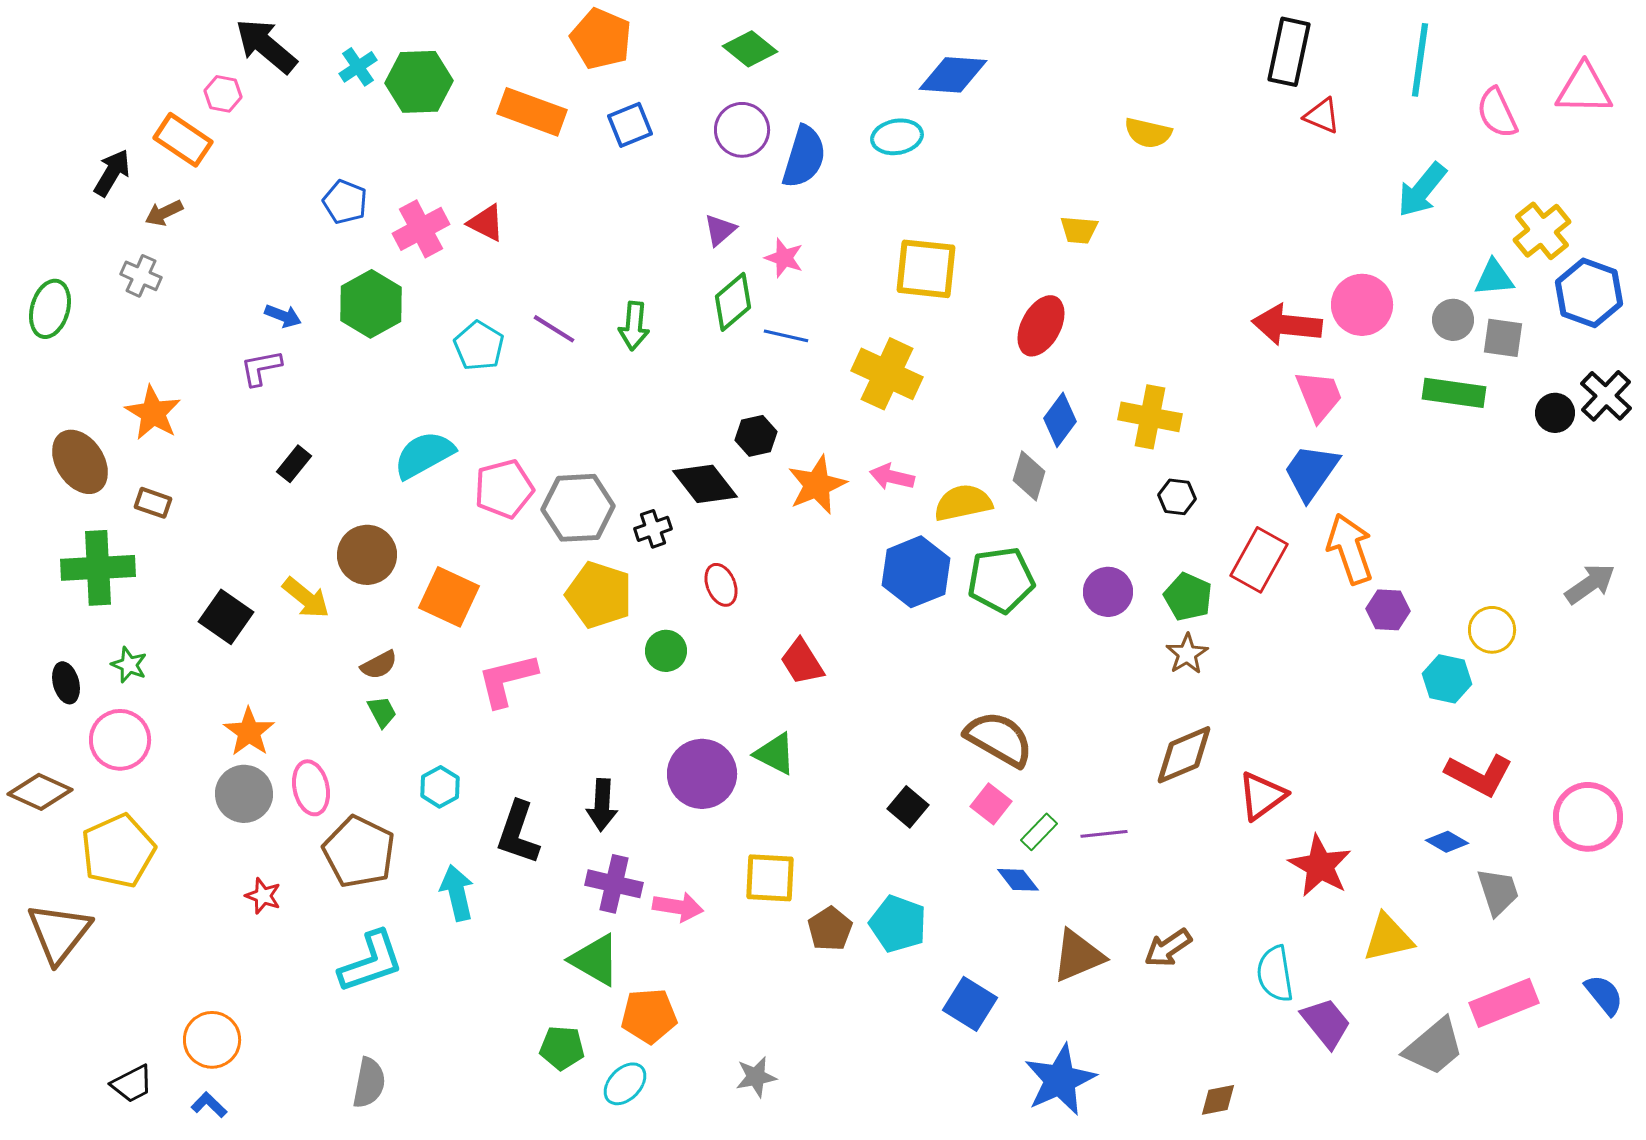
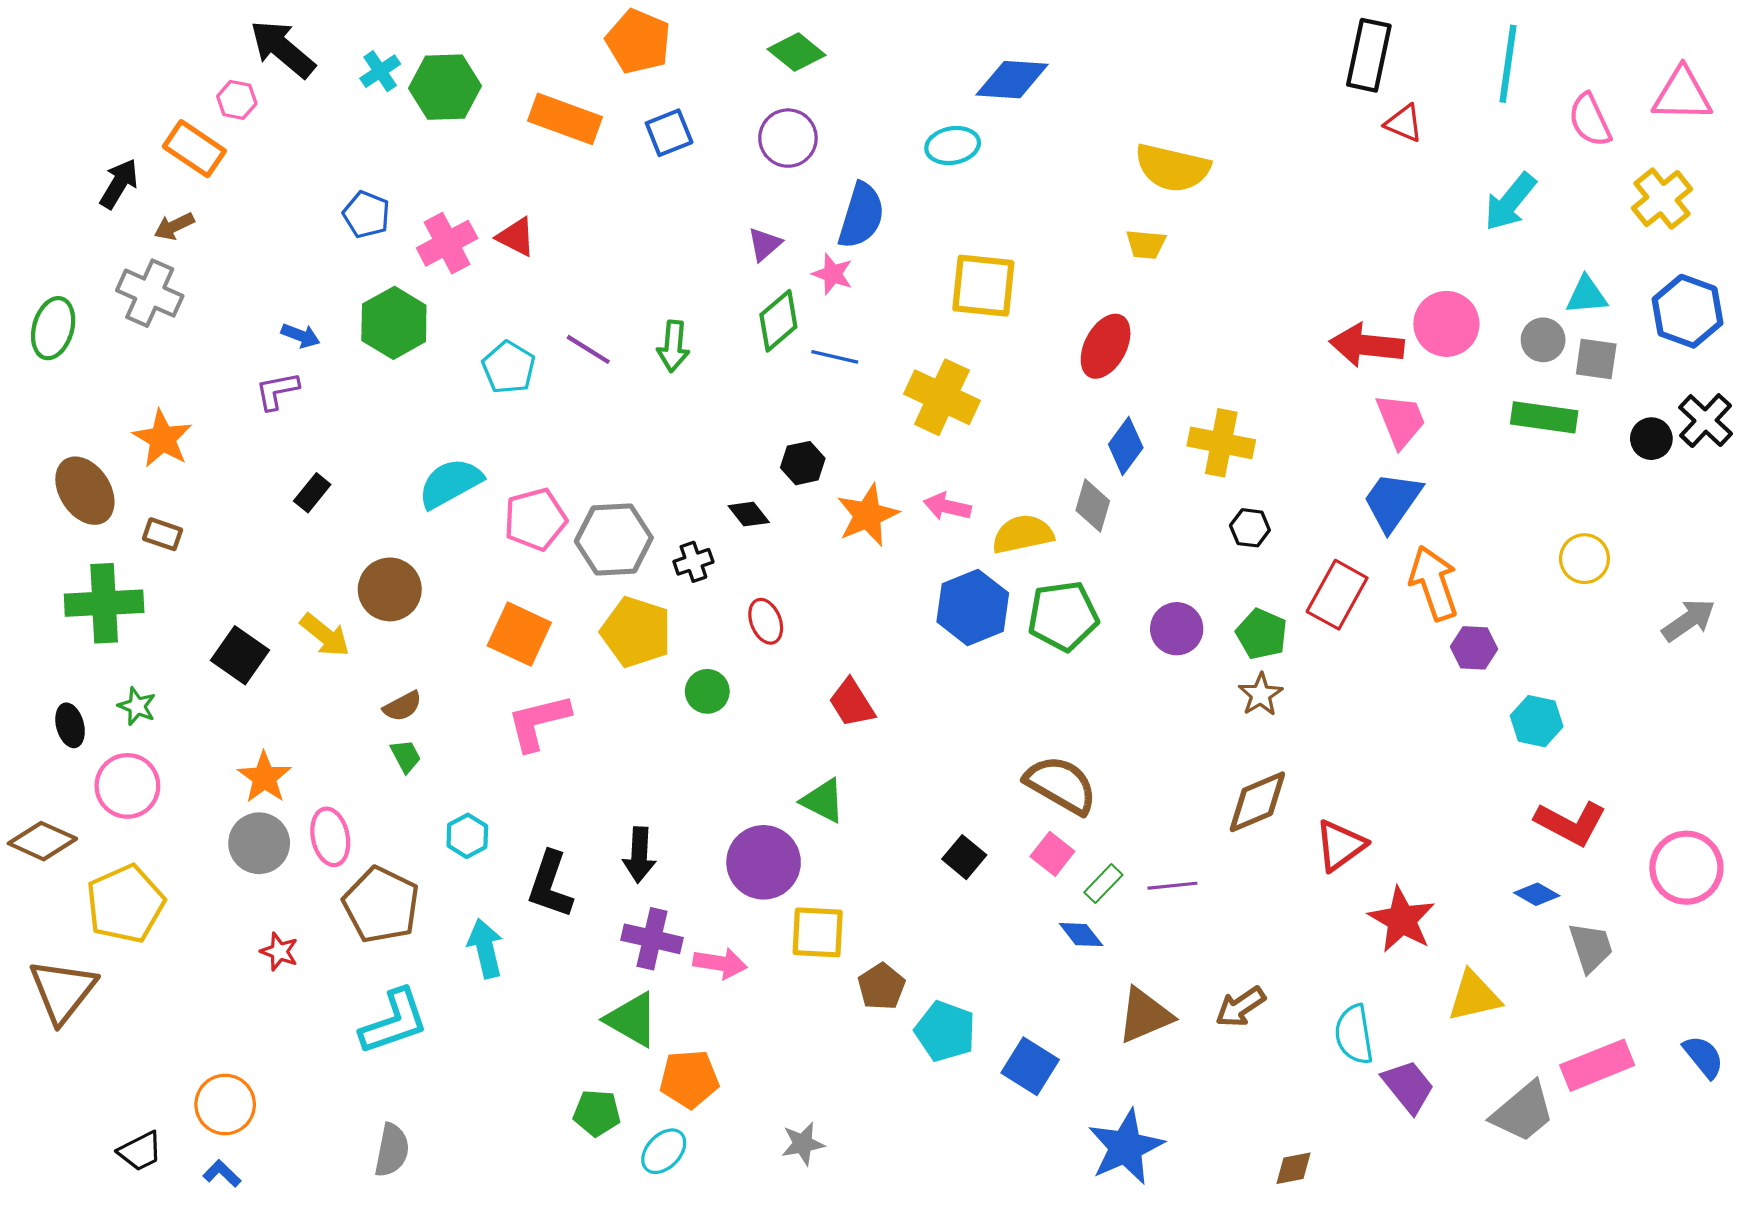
yellow semicircle: (1148, 133) -> (1172, 168), moved, size x1.5
blue semicircle: (804, 157) -> (861, 216), moved
yellow cross: (1542, 231) -> (1662, 199), moved
gray cross: (141, 276) -> (150, 293), size x1.5
black diamond: (705, 484) -> (749, 514), size x0.6
orange square: (449, 597) -> (519, 634), moved
yellow circle: (1492, 630) -> (1584, 559), moved
purple circle: (702, 774) -> (764, 862), moved
cyan pentagon: (898, 924) -> (945, 1031), moved

